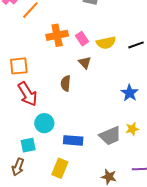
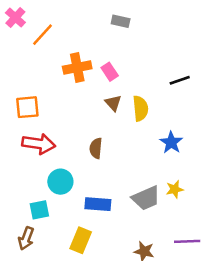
yellow semicircle: (106, 43) -> (140, 108), moved, turned -84
brown semicircle: (66, 83) -> (96, 148), moved
red arrow: (28, 94) -> (39, 144), turned -50

